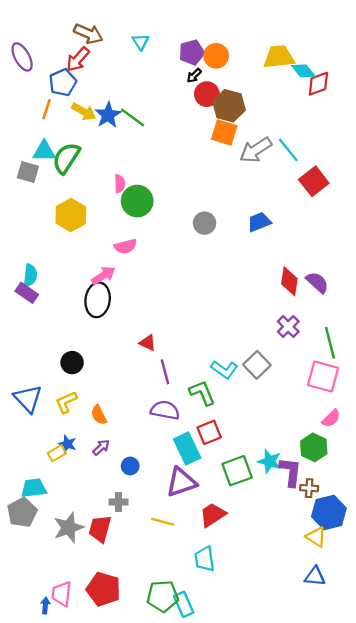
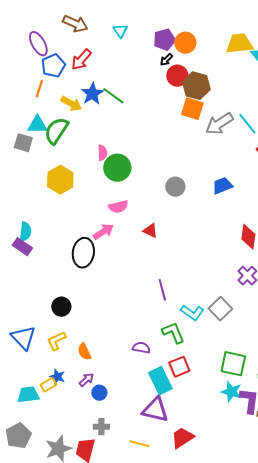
purple ellipse: (22, 57) -> (38, 44), moved
red arrow: (78, 59) -> (81, 60), moved
yellow arrow: (84, 112) -> (71, 104), moved
pink semicircle: (126, 246) -> (118, 207), moved
pink arrow: (103, 275) -> (103, 232), moved
red triangle: (148, 343) -> (150, 231), moved
purple line: (165, 372) -> (162, 290), moved
purple semicircle: (165, 410) -> (141, 348), size x0.7
blue circle: (130, 466) -> (99, 393), moved
green square: (237, 471) -> (233, 364), moved, turned 32
purple triangle: (181, 482) -> (155, 410), turned 32
cyan trapezoid: (34, 488) -> (28, 395), moved

